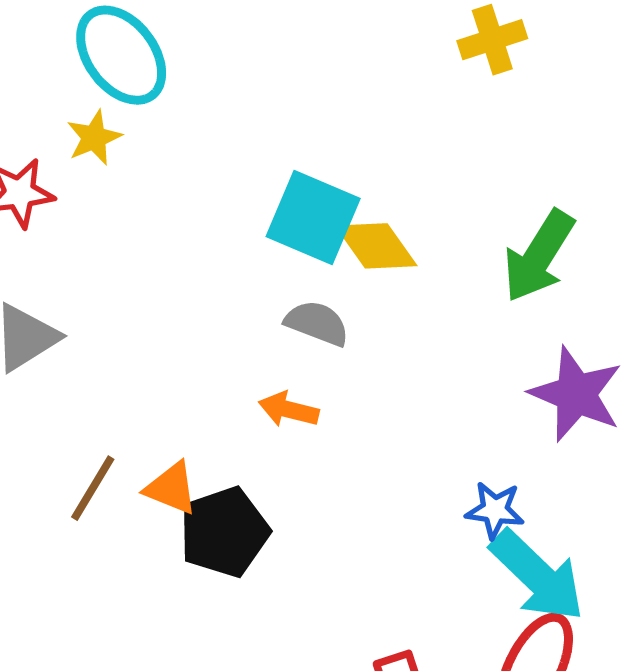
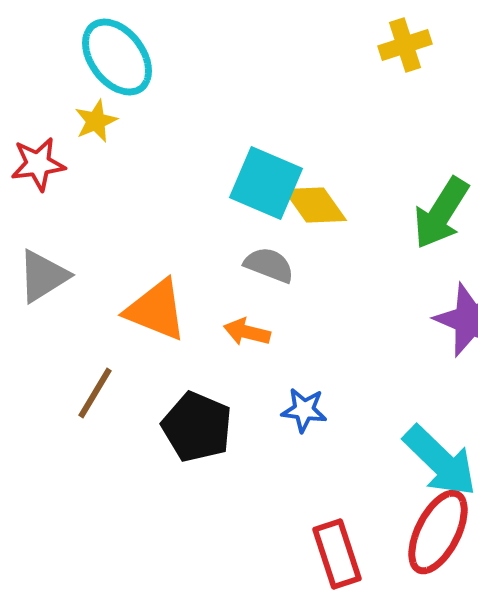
orange triangle: (171, 488) -> (156, 310), moved, size x1.5
blue star: (495, 510) -> (304, 410), moved
black pentagon: (224, 532) -> (197, 427), turned -30

